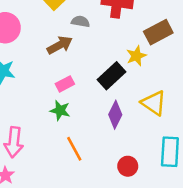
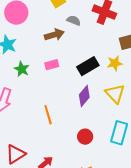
yellow star: (136, 56) -> (115, 63), moved
green star: (60, 110) -> (22, 69), moved

